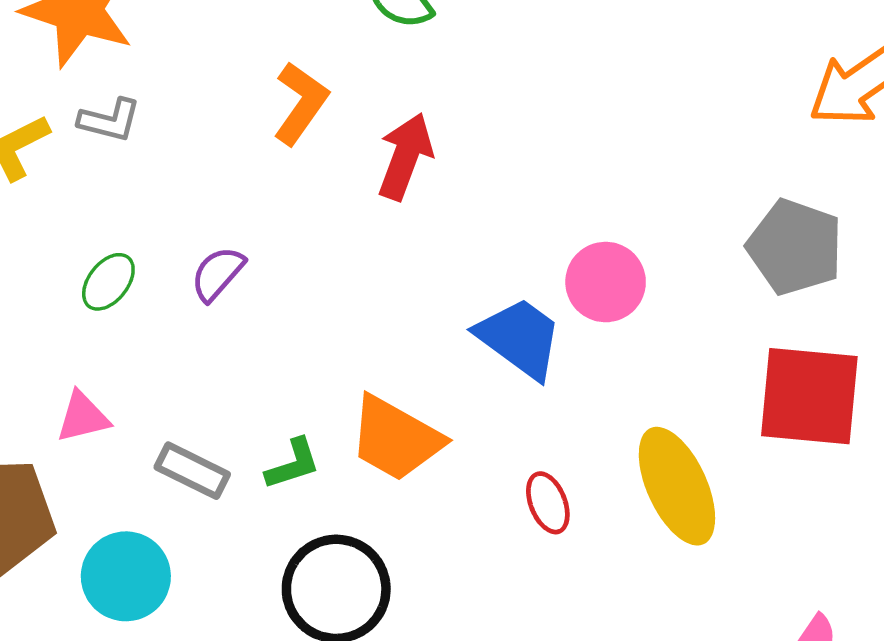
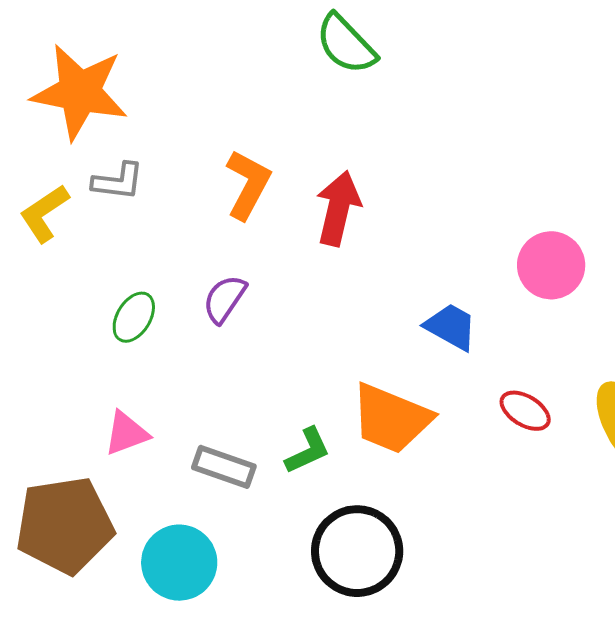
orange L-shape: (301, 103) -> (248, 185), moved
red arrow: (405, 156) -> (338, 208), moved
blue trapezoid: (520, 338) -> (451, 327), moved, size x0.7
red ellipse: (548, 503) -> (525, 411), moved, turned -30

